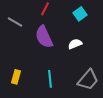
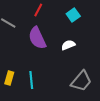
cyan line: (50, 79) -> (31, 80), moved

